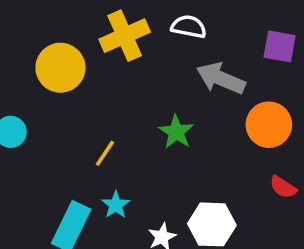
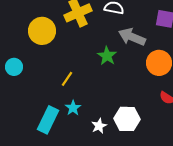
green star: (176, 132) -> (107, 56), moved

